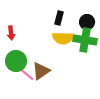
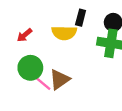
red arrow: (11, 33) -> (25, 35), turned 56
yellow semicircle: (63, 38) -> (64, 33), moved

